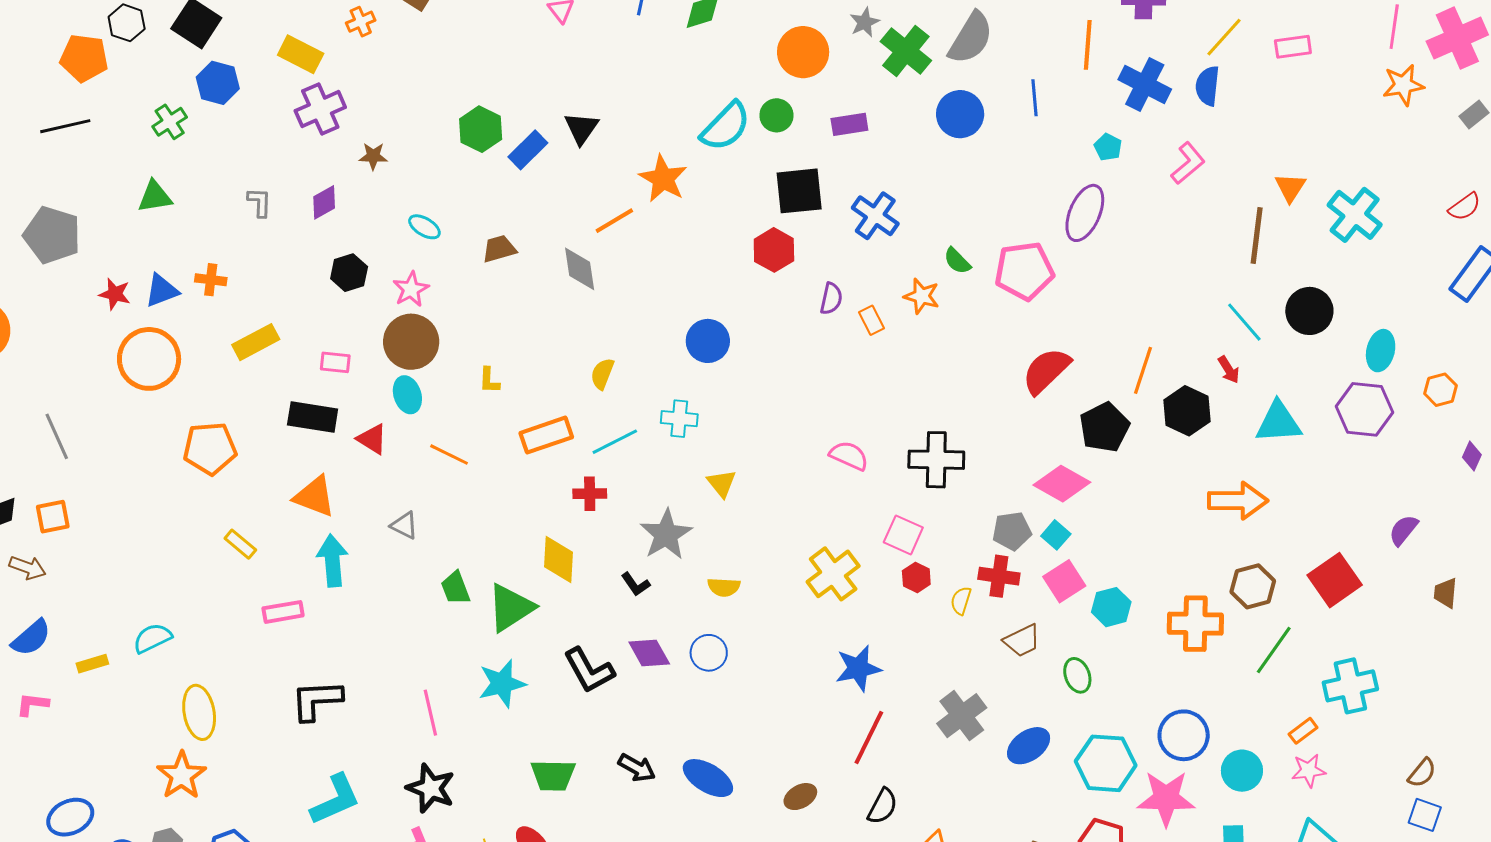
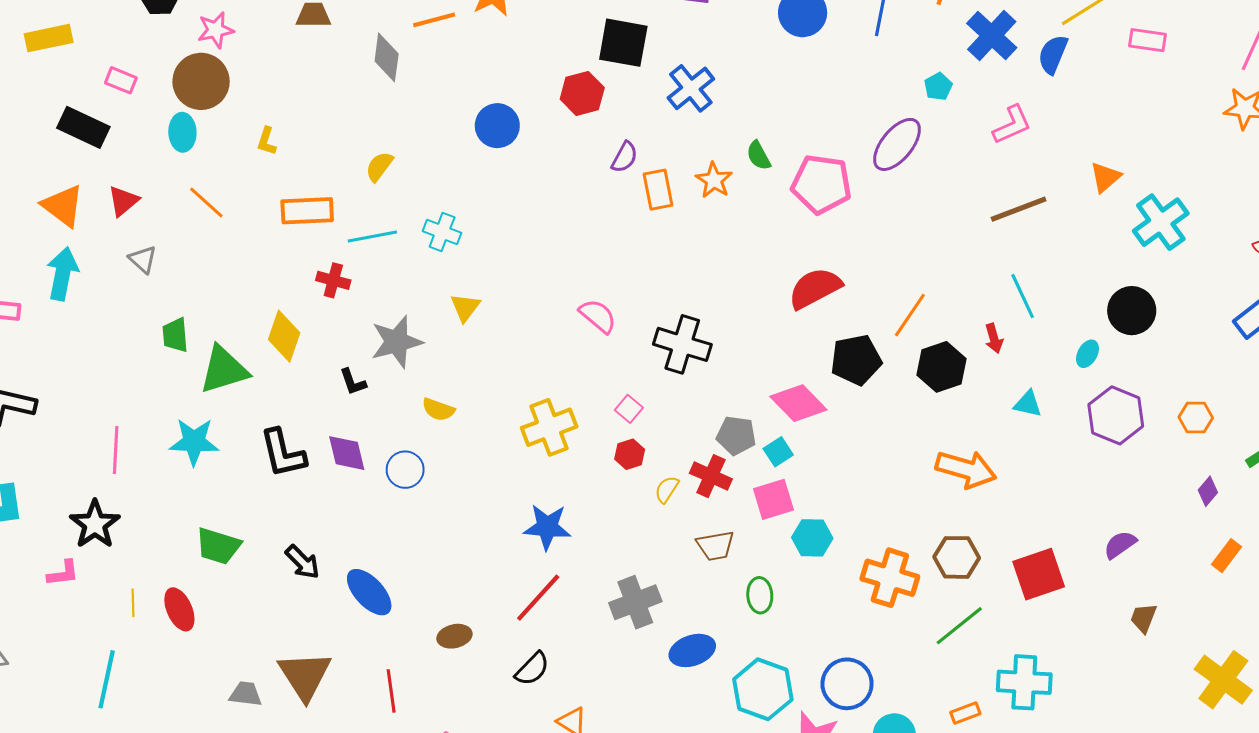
brown line: (1257, 236) -> (1019, 209), moved, turned 46
black circle: (1309, 311) -> (1132, 311), moved
orange rectangle: (872, 320) -> (658, 190), size x1.4
blue circle: (708, 341) -> (497, 126), moved
cyan ellipse: (1381, 351) -> (1087, 354), moved, size x0.7
cyan triangle: (1278, 422) -> (1028, 404), size x0.6
red triangle: (372, 439) -> (123, 201), moved, turned 32
pink square: (903, 535) -> (629, 409), size x0.7

